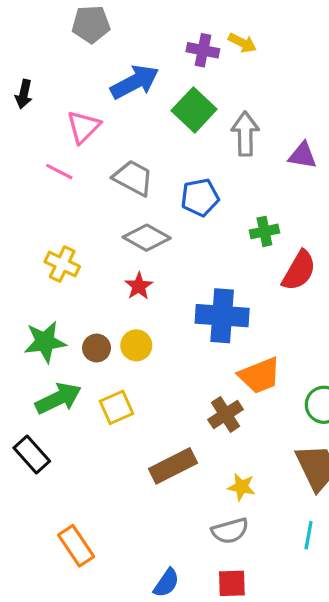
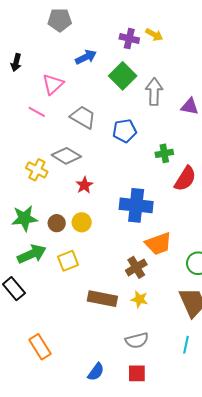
blue arrow: (135, 82) -> (86, 57), size x0.7
gray diamond: (147, 238) -> (66, 156), moved
brown rectangle: (173, 466) -> (102, 299), turned 36
yellow star: (241, 487) -> (139, 299), moved

